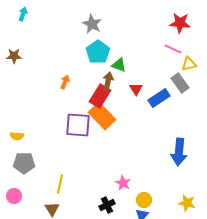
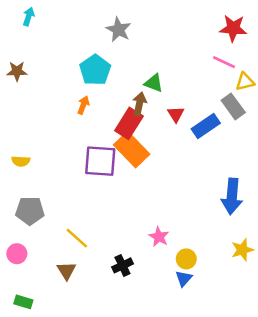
cyan pentagon: (98, 52) -> (95, 70), moved
yellow semicircle: (17, 136) -> (21, 161), moved
yellow line: (60, 184) -> (77, 238), turned -60
yellow star: (187, 203) -> (242, 250), moved, turned -30
black cross: (107, 205) -> (122, 265), moved

